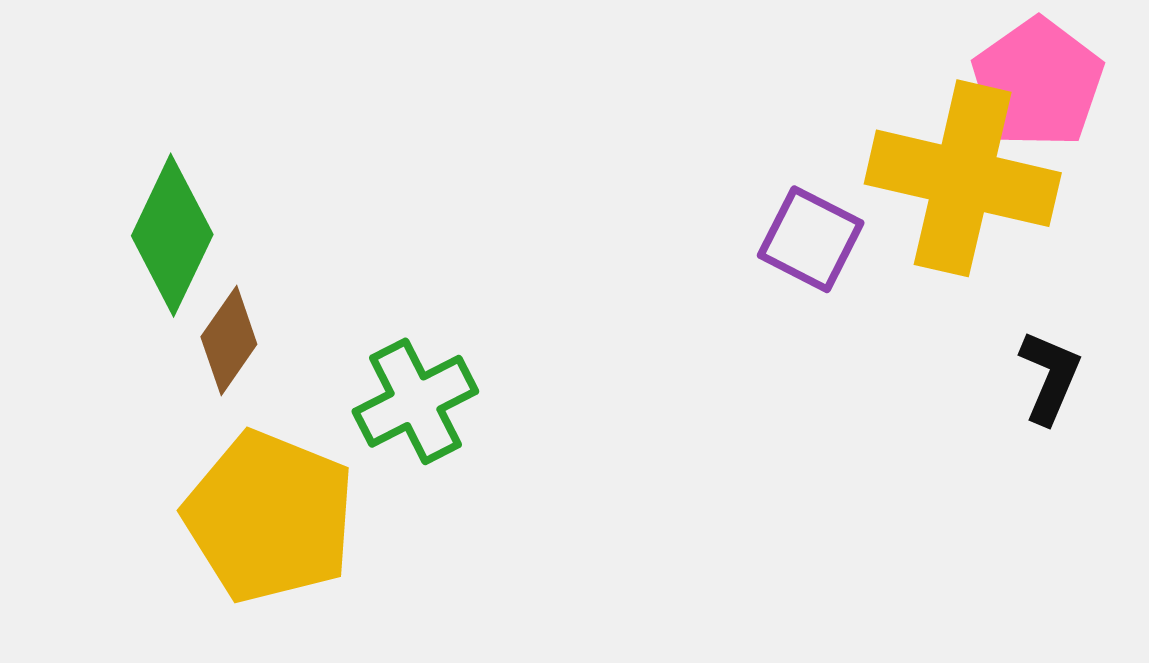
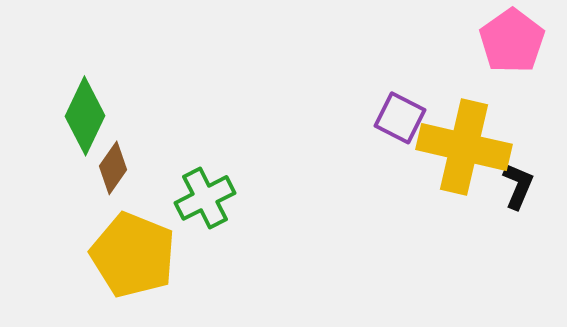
yellow cross: (963, 178) -> (464, 147), moved

